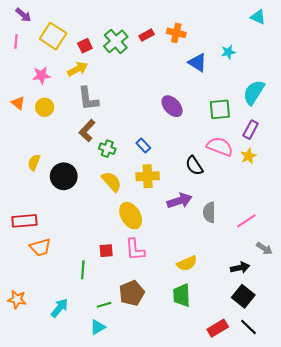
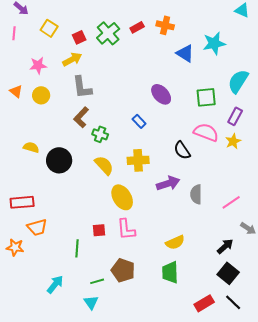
yellow square: (53, 36) -> (49, 28), size x0.7
cyan star: (228, 52) -> (214, 43), size x1.6
blue rectangle: (143, 145) -> (139, 121), moved
yellow semicircle: (34, 162) -> (31, 147), turned 84
black arrow: (240, 268) -> (225, 246), turned -30
brown pentagon: (132, 293) -> (123, 270), turned -30
orange star: (17, 299) -> (15, 247), moved
cyan triangle: (98, 327) -> (91, 302), turned -35

